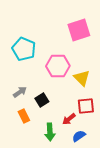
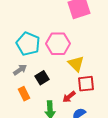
cyan pentagon: (24, 49) -> (28, 44), moved
yellow triangle: (82, 78) -> (76, 64), moved

